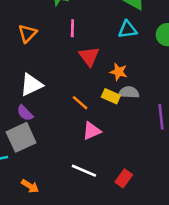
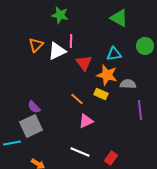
cyan triangle: (128, 29) -> (114, 54), moved
orange star: (119, 72) -> (107, 75), size x1.5
white triangle: (31, 85) -> (57, 51), moved
gray semicircle: (129, 92) -> (128, 84), moved

